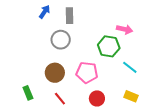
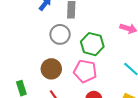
green hexagon: (109, 46) -> (92, 44), moved

